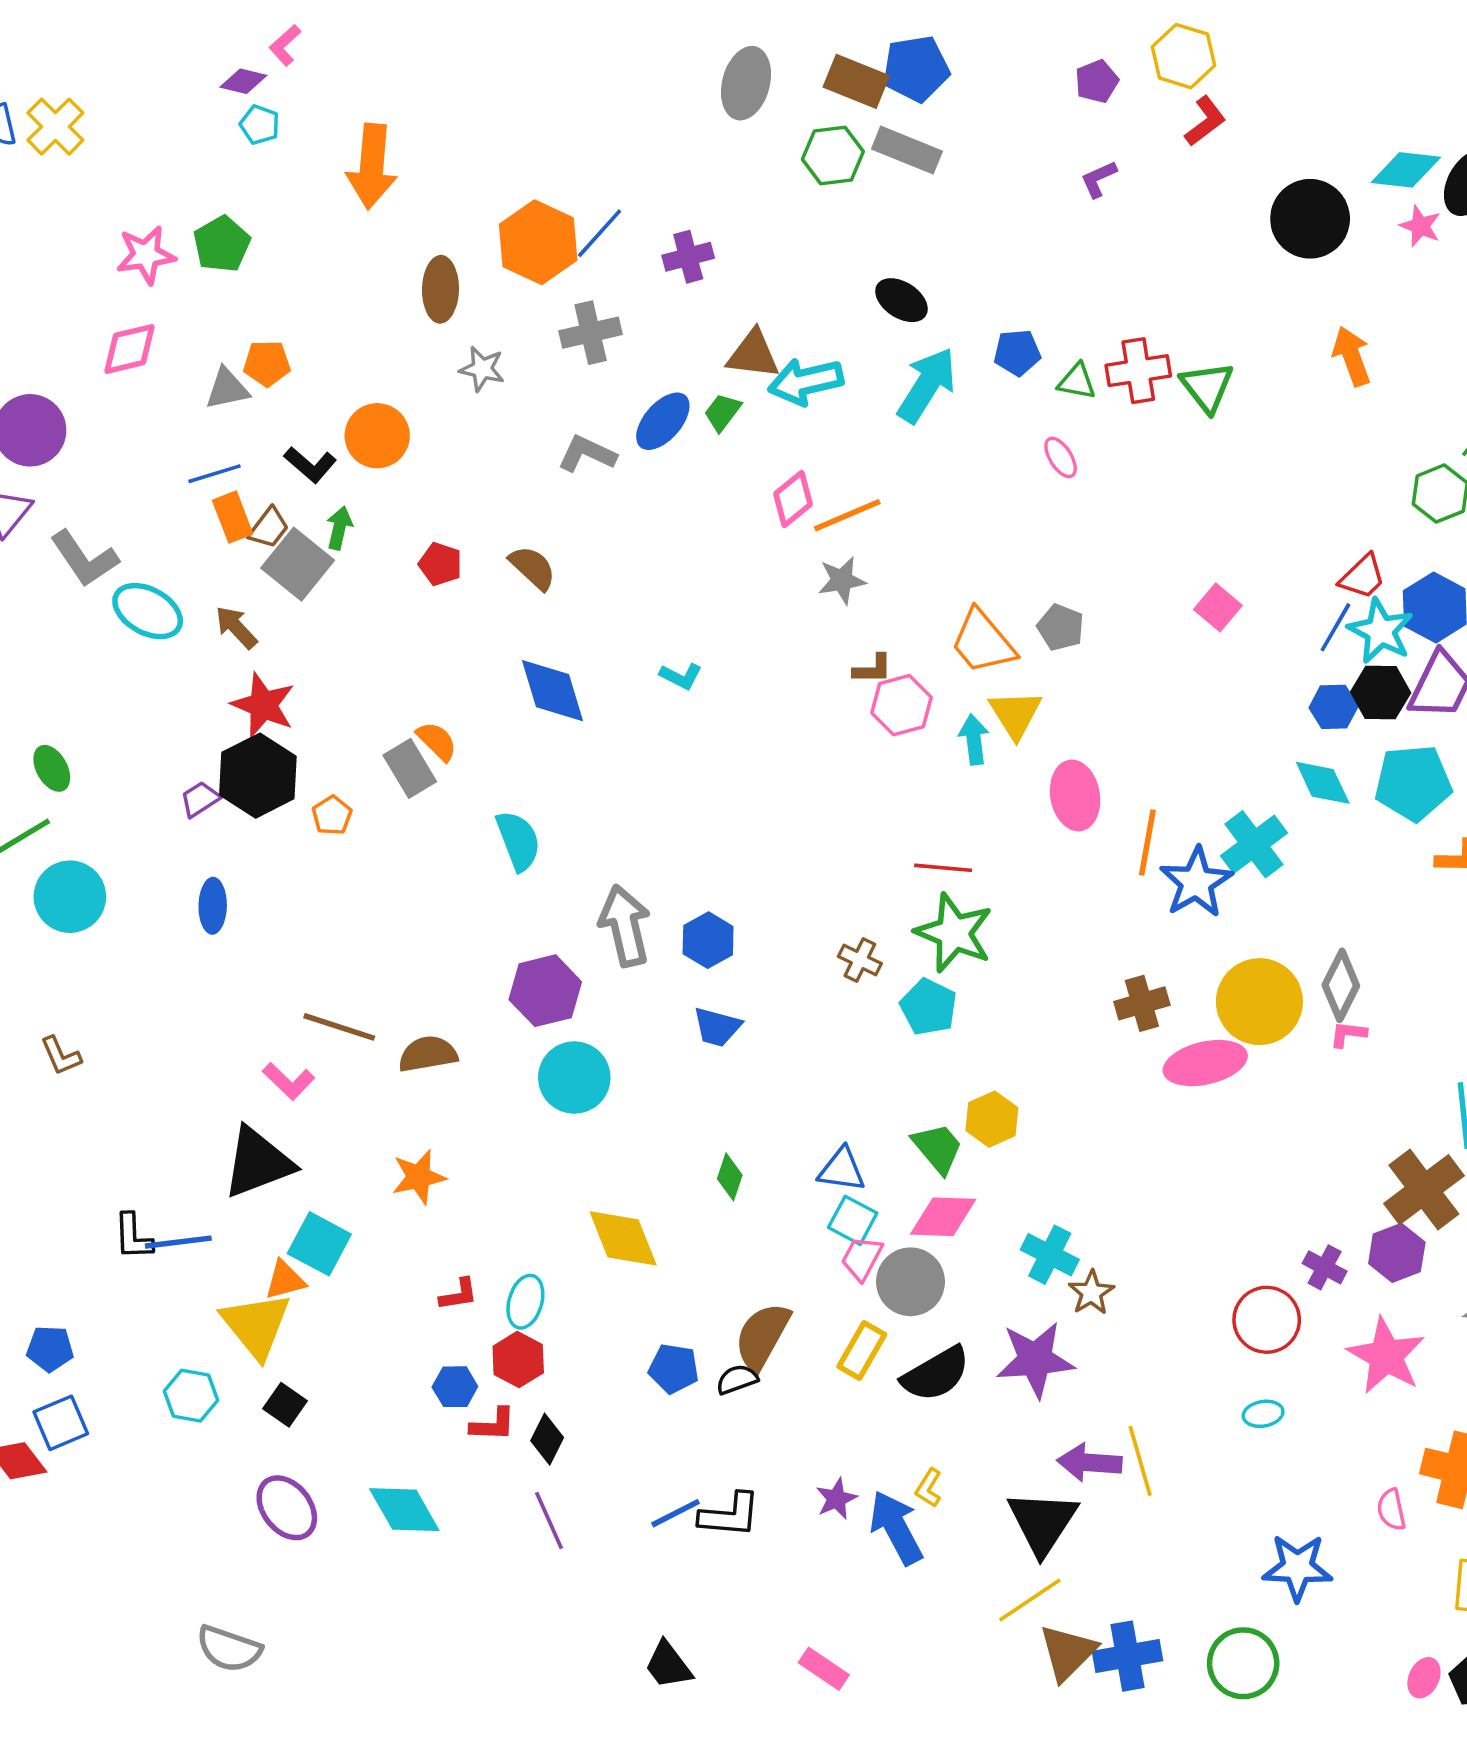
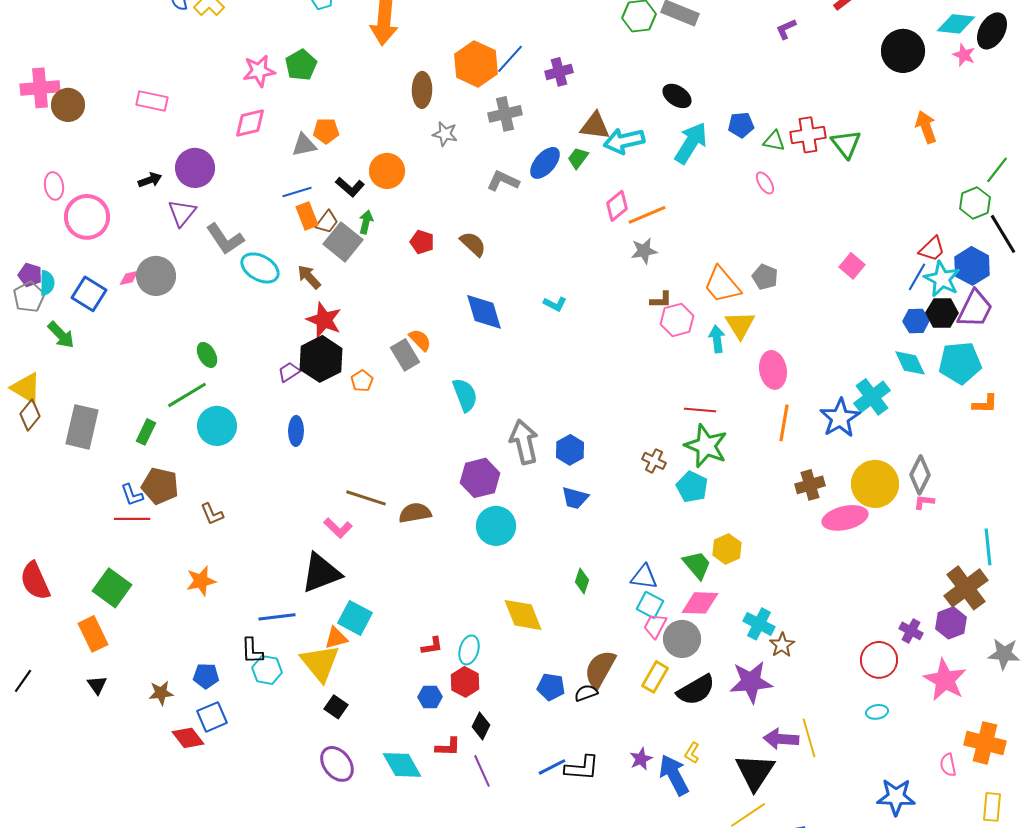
orange line: (1147, 842) -> (784, 423), moved
orange star: (419, 1177) -> (201, 581), moved
black L-shape: (133, 1237) -> (252, 651), moved
cyan hexagon: (191, 1396) -> (267, 670), moved
red L-shape: (493, 1425) -> (448, 747), moved

